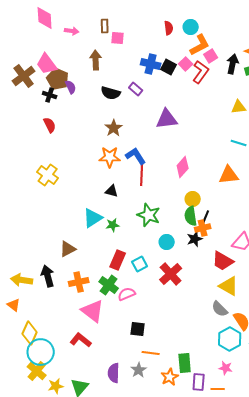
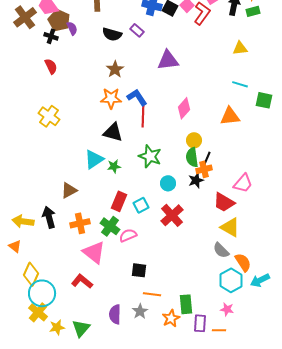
black triangle: (112, 191) -> (113, 132), size x1.5

